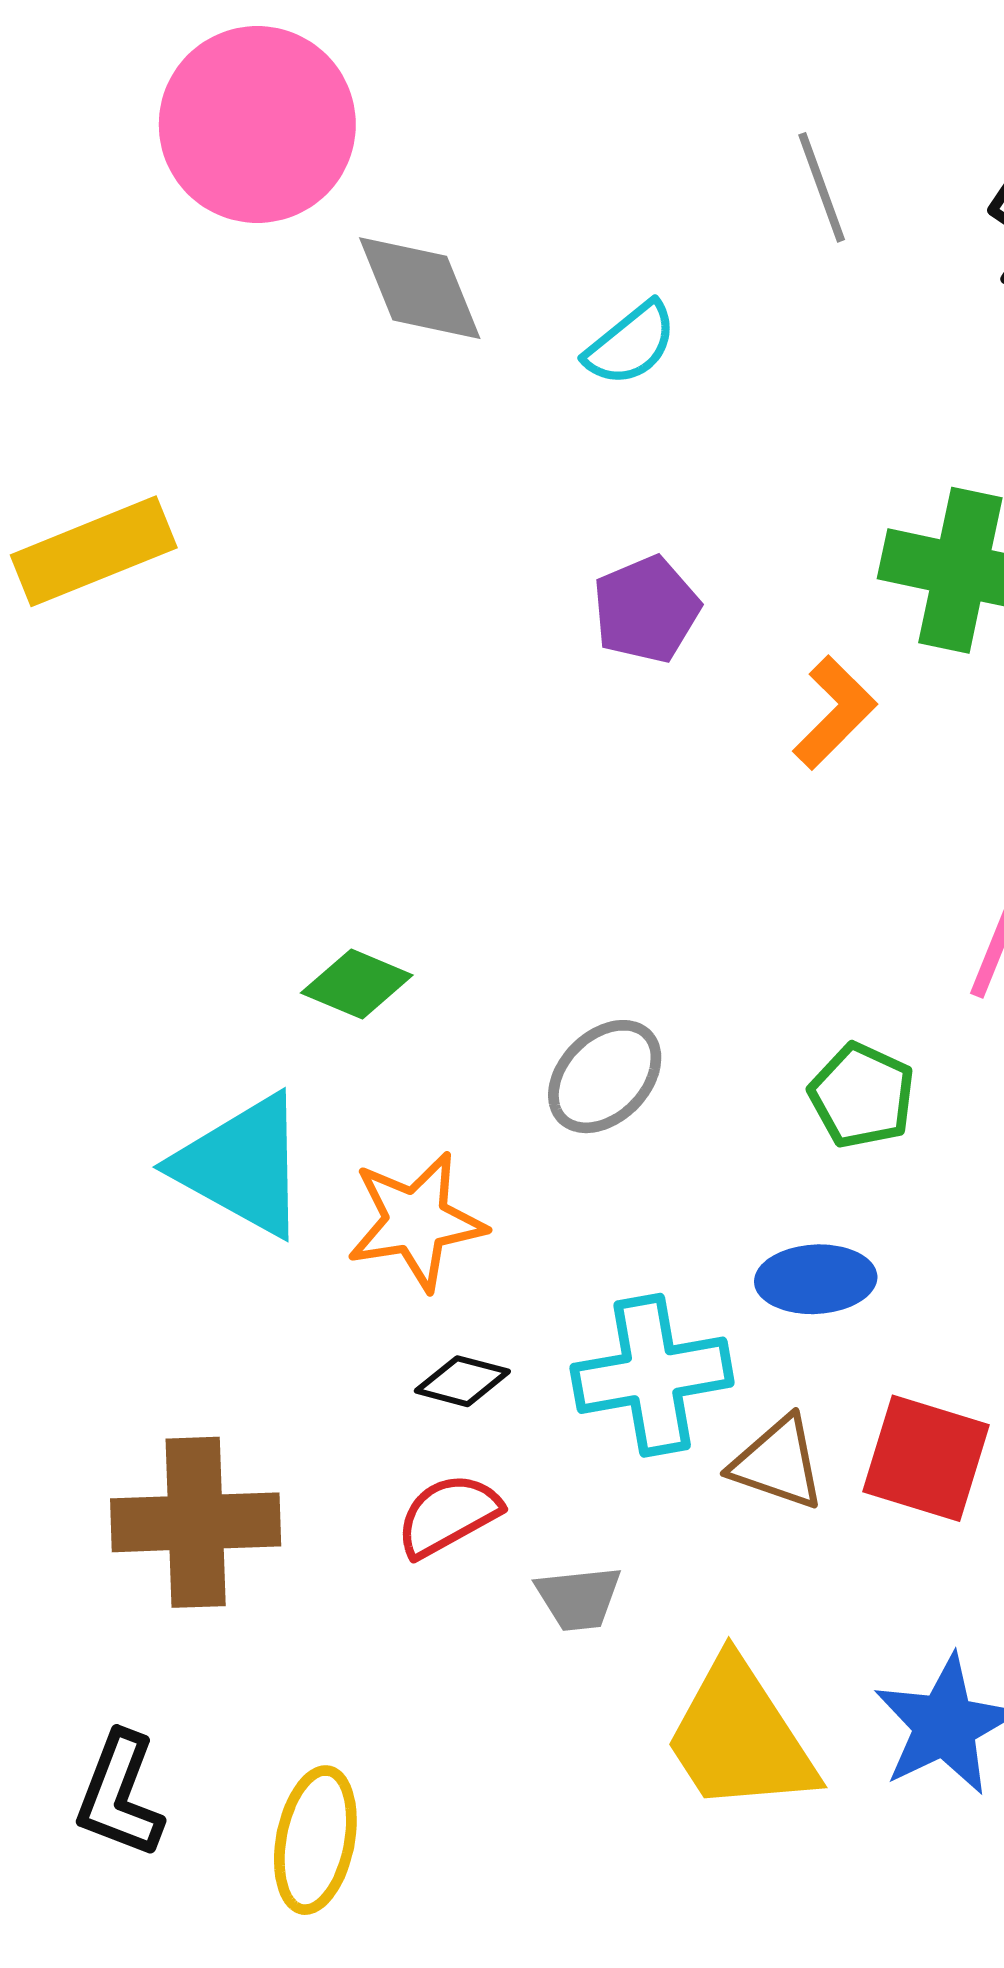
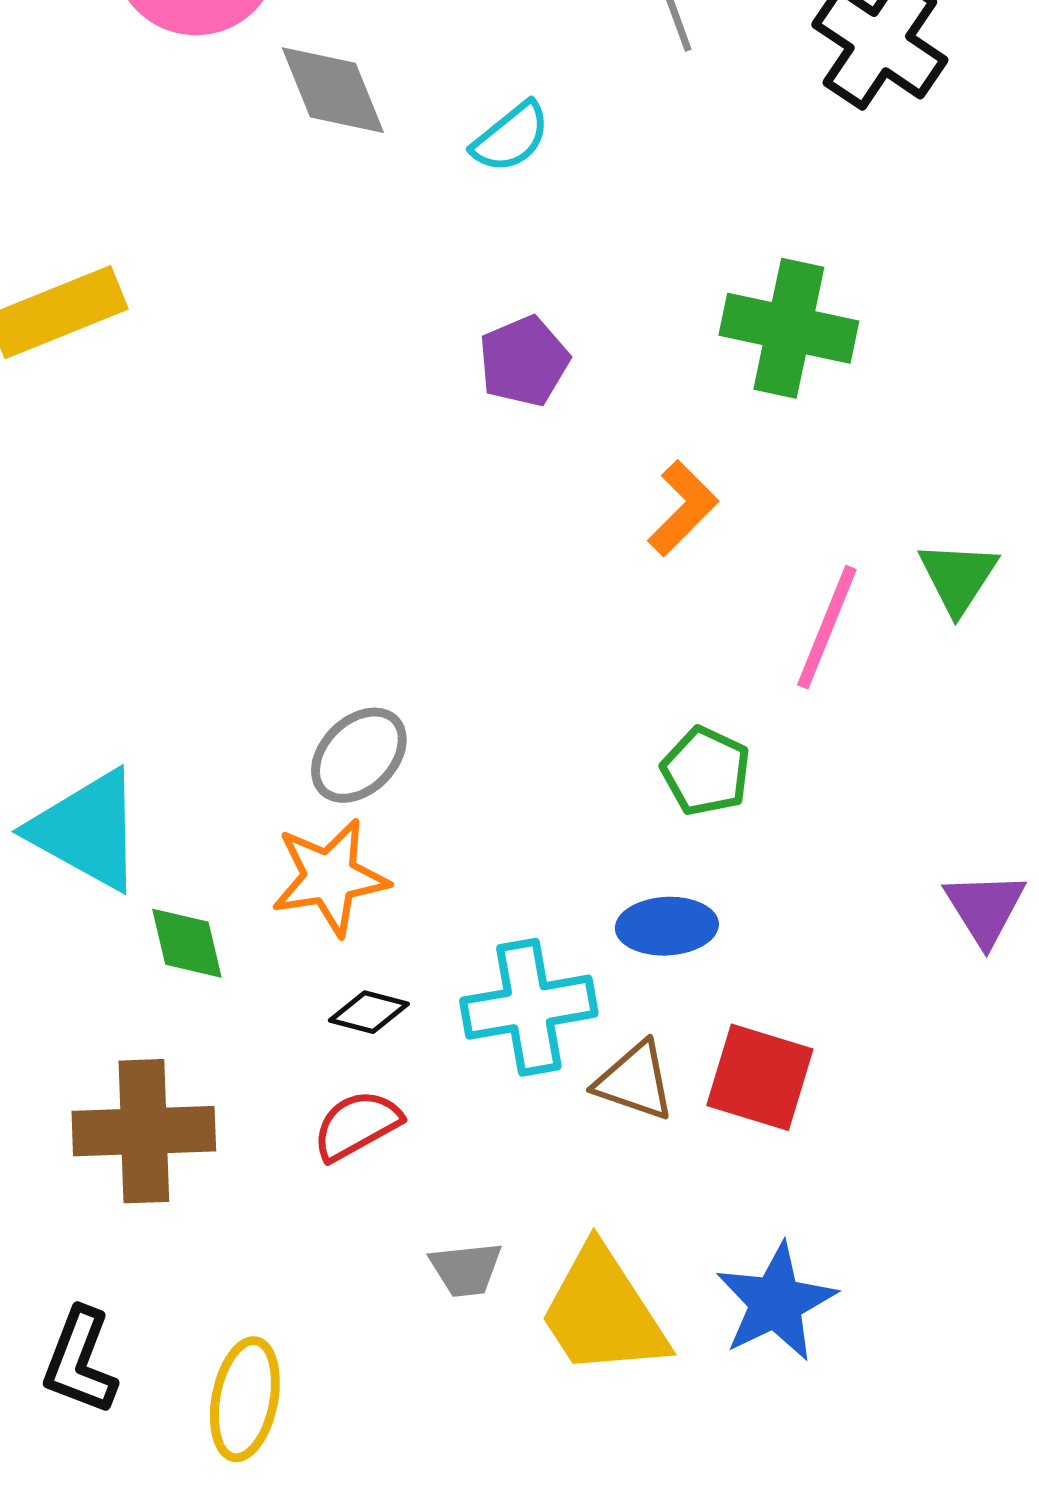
orange L-shape: (835, 713) -> (683, 508), moved
green diamond: (357, 984) -> (187, 943), moved, turned 54
gray ellipse: (605, 1077) -> (359, 755), moved
cyan triangle: (242, 1165) -> (87, 830), moved
gray trapezoid: (579, 1598) -> (466, 1269), moved

